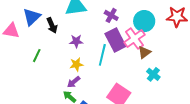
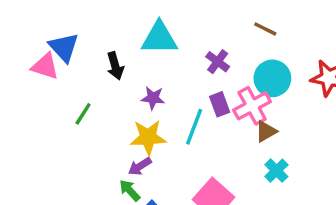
blue triangle: (32, 17) -> (64, 47), moved, turned -36
purple rectangle: (115, 40) -> (220, 104), size x0.6
yellow star: (76, 64) -> (148, 137), size x1.5

